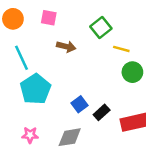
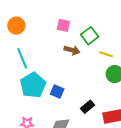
pink square: (49, 18) -> (63, 25), moved
brown arrow: (66, 47) -> (72, 50), moved
blue square: (79, 104) -> (57, 92), moved, turned -32

